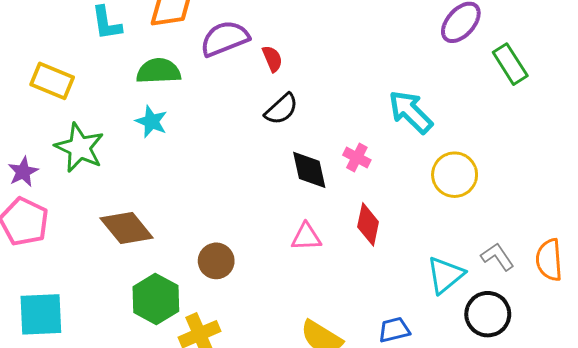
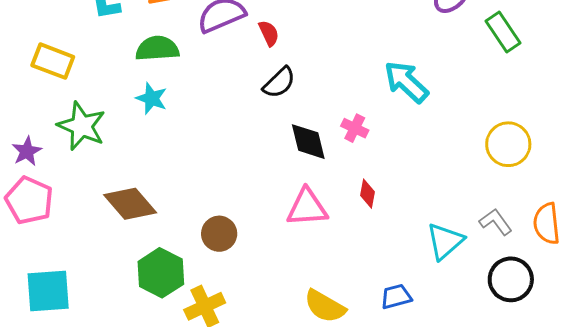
yellow circle: (455, 175) -> (508, 144), moved
red diamond: (368, 224) -> (368, 194), size x0.7
pink triangle: (306, 237) -> (307, 208), size x1.4
black circle: (488, 314) -> (511, 279), moved

